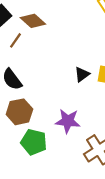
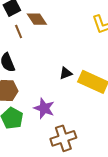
brown line: (15, 40) -> (19, 31), turned -72

